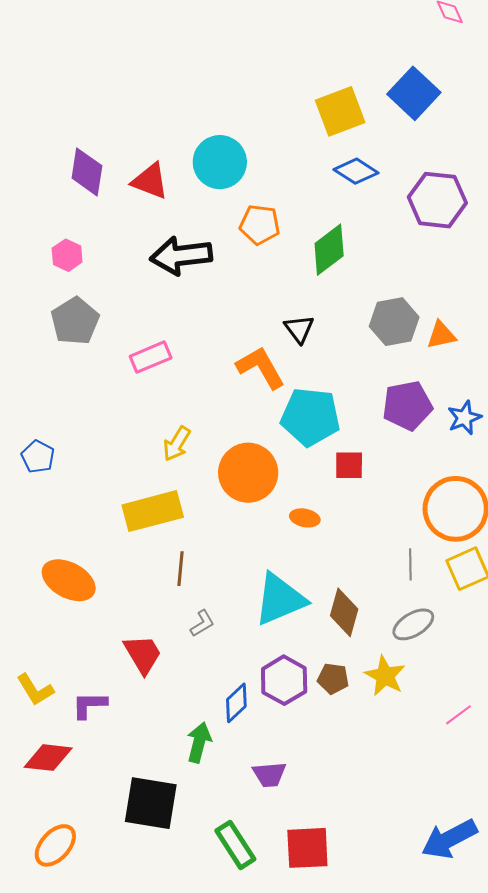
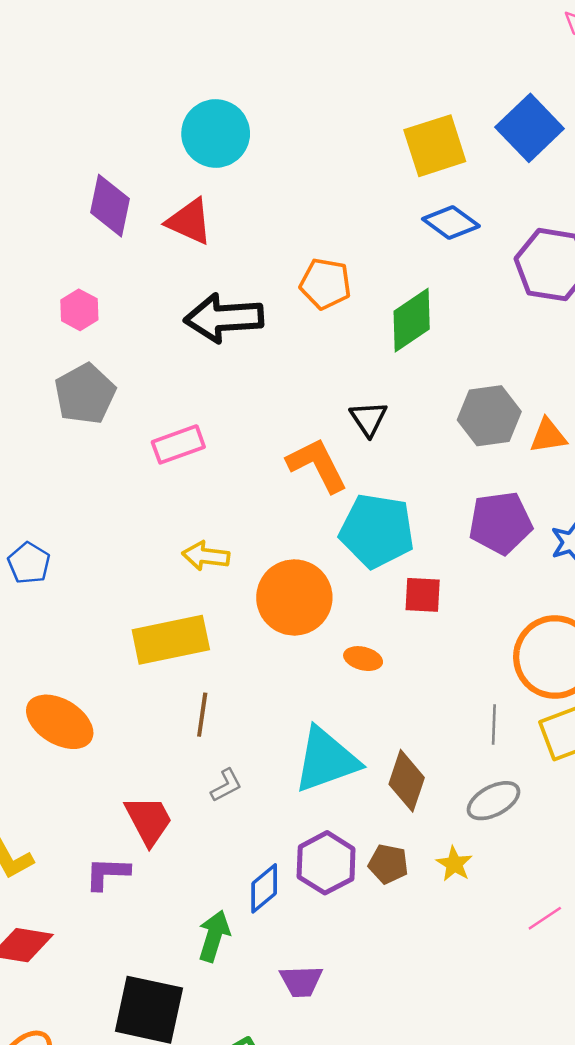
cyan circle: (220, 162) -> (216, 133), moved
yellow arrow: (177, 444) -> (206, 556), turned 63
yellow star: (385, 676) -> (454, 864), size x0.7
purple L-shape: (89, 705) -> (107, 873), moved

